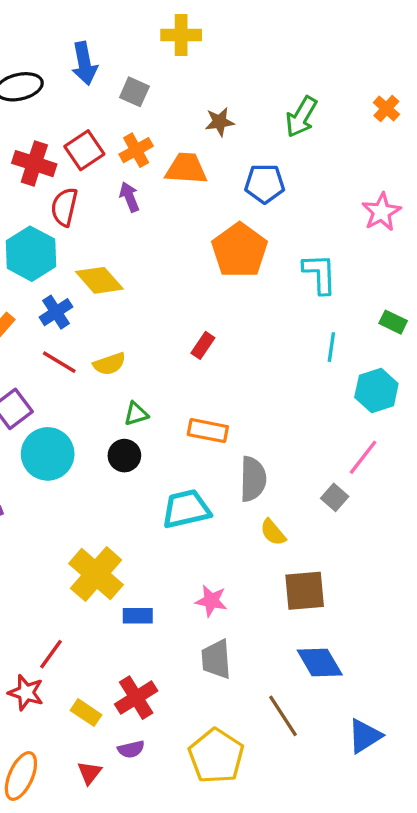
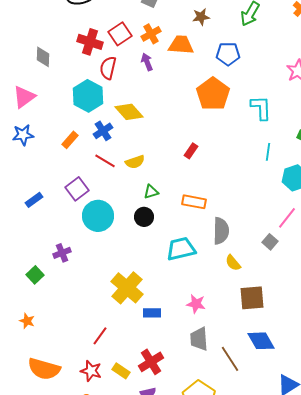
red star: (26, 693) -> (91, 371), moved
brown line: (283, 716) -> (230, 359), moved

